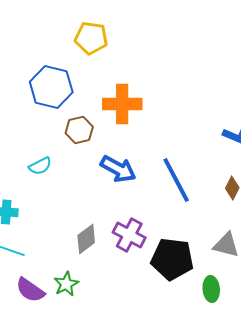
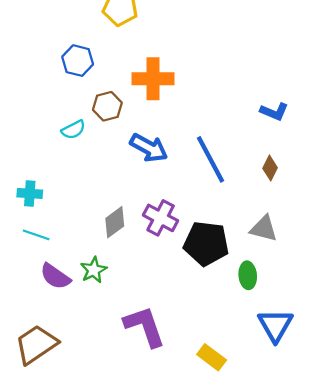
blue hexagon: (51, 87) -> (78, 61), size x0.7
cyan semicircle: (40, 166) -> (73, 130), moved

